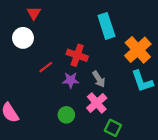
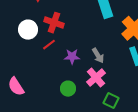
white circle: (23, 38) -> (28, 30), moved
red cross: (77, 55) -> (54, 23), moved

